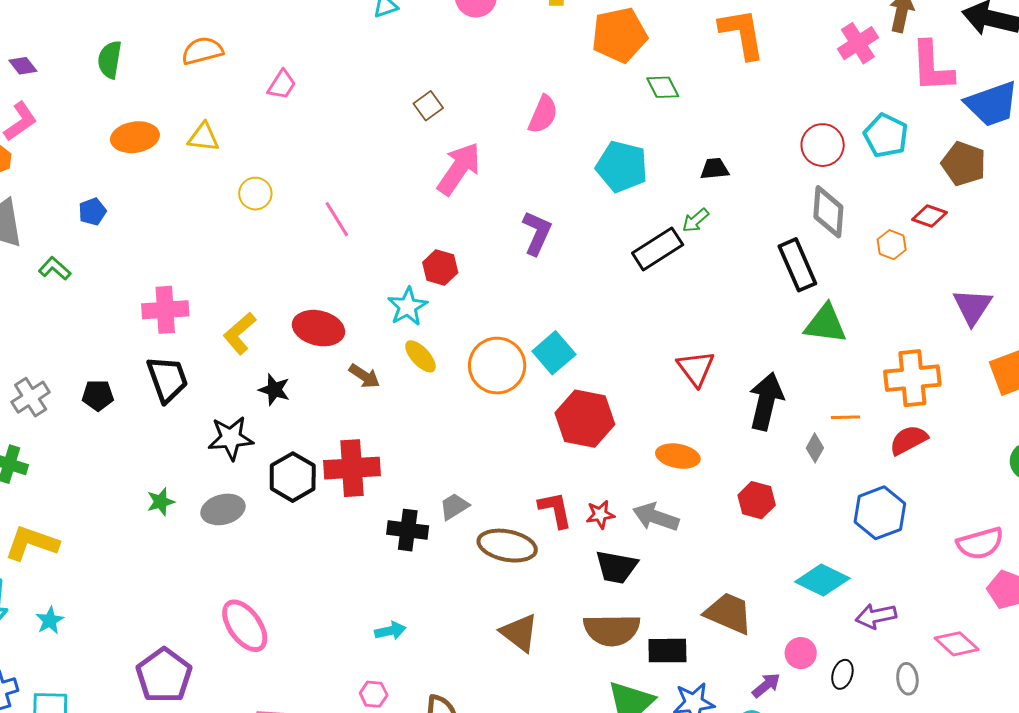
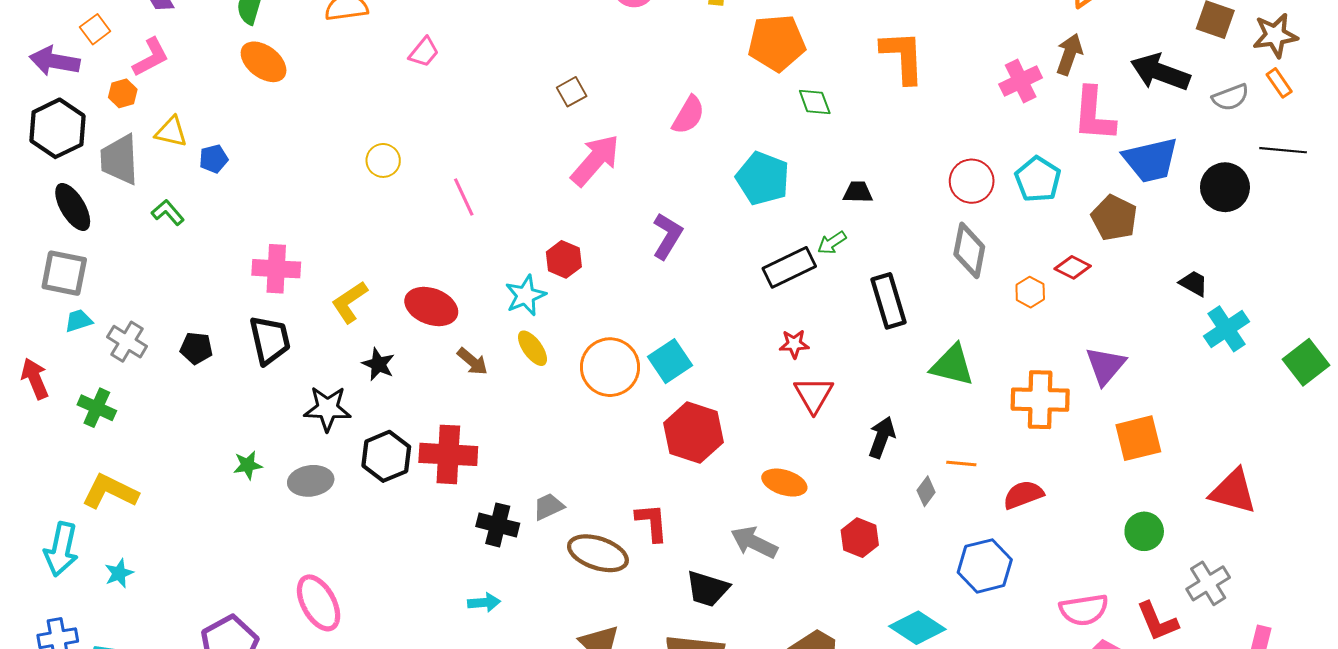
orange ellipse: (135, 137) -> (264, 62), moved, turned 39
yellow triangle: (203, 137) -> (171, 132), moved
black rectangle: (797, 265) -> (888, 301), moved
orange cross: (912, 378) -> (1040, 400), moved
gray cross: (31, 397) -> (127, 342), turned -33
black arrow: (766, 401) -> (882, 437), size x0.7
red star: (600, 514) -> (794, 344), moved
cyan arrow: (390, 631) -> (484, 602), moved

